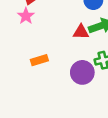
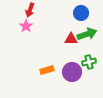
orange rectangle: (39, 60) -> (47, 70), moved

